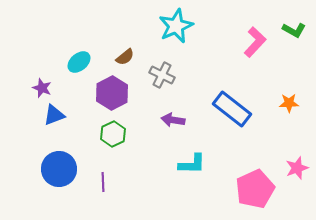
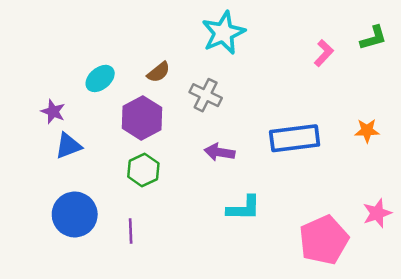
green L-shape: (294, 30) -> (373, 38), turned -45
pink L-shape: (255, 42) -> (324, 53), size x0.7
blue rectangle: (232, 109) -> (295, 138), turned -45

